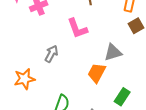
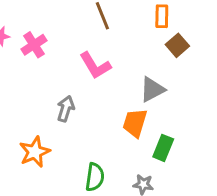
green rectangle: (122, 97) -> (163, 148), moved

